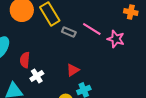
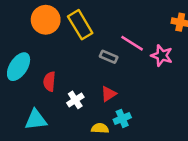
gray rectangle: (69, 32) -> (109, 57), moved
white cross: (37, 76) -> (75, 100), moved

